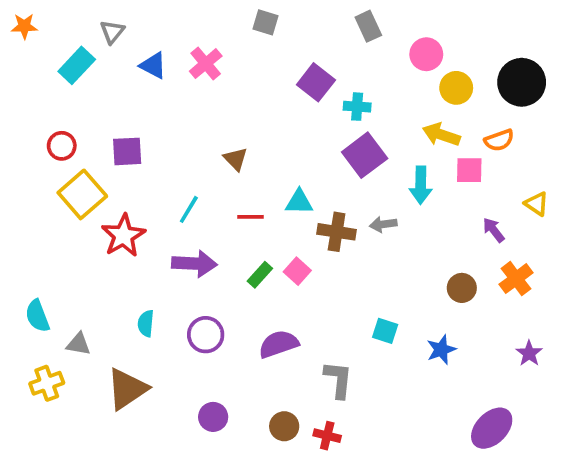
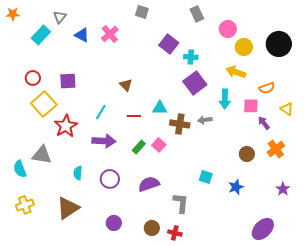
orange semicircle: (499, 140) -> (267, 88), moved
pink square: (469, 170) -> (251, 106), moved
gray triangle: (79, 344) -> (42, 155), moved, size x1.5

